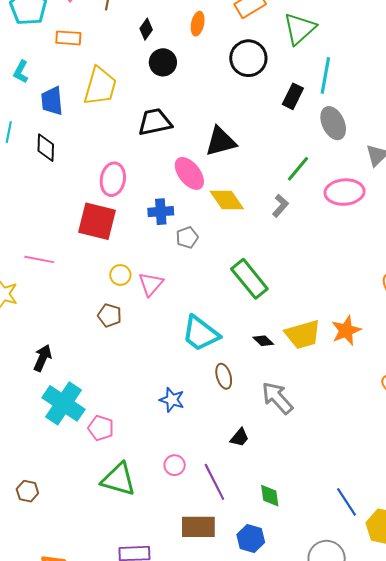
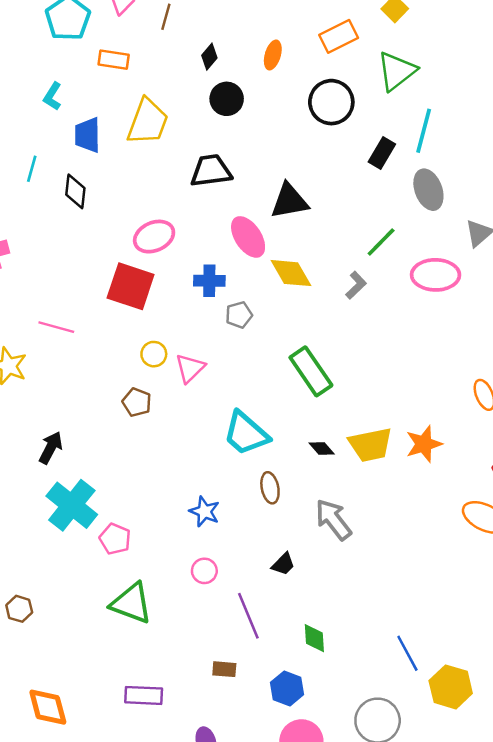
pink ellipse: (113, 179) -> (154, 237), turned 52
pink circle: (175, 465) -> (204, 571), moved
brown rectangle: (198, 527) -> (224, 669), size x0.6

